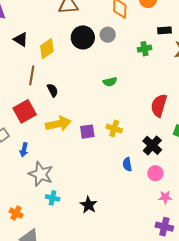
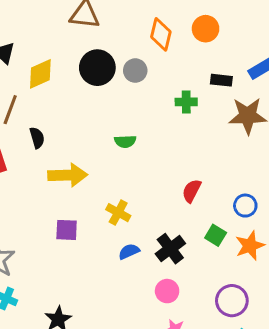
red semicircle: (159, 105) -> (192, 191), size x0.7
yellow arrow: (58, 124) -> (68, 175), moved
purple square: (87, 132) -> (67, 230), moved
blue semicircle: (127, 164) -> (129, 252), moved, turned 64

